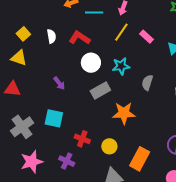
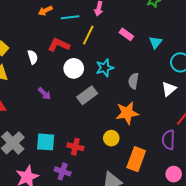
yellow line: (121, 32) -> (88, 35), moved
white semicircle: (51, 36) -> (33, 57), moved
orange star: (124, 113) -> (127, 113), moved
cyan square: (54, 118) -> (46, 142), moved
yellow circle: (109, 146) -> (111, 138), moved

